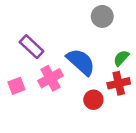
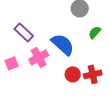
green semicircle: (121, 58) -> (95, 32), moved
red cross: (119, 83) -> (93, 74), moved

